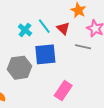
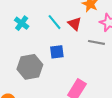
cyan cross: (25, 30) -> (22, 23), moved
blue square: (45, 54) -> (57, 52), size x0.6

